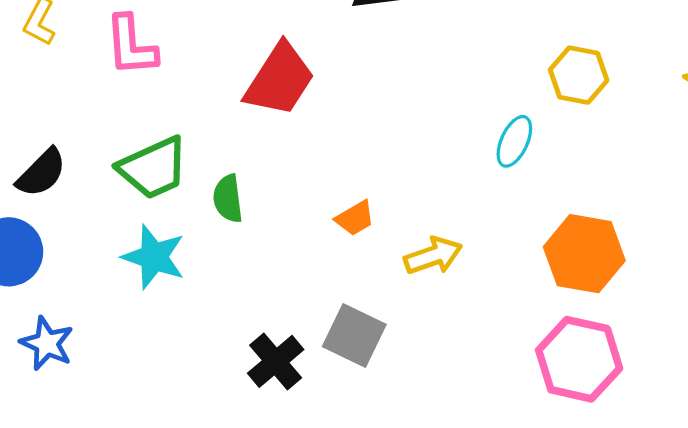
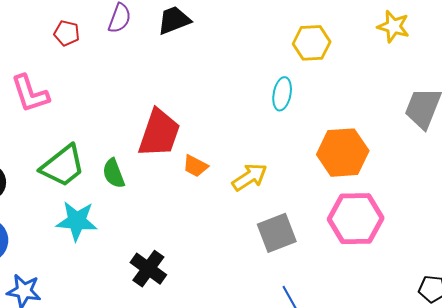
red trapezoid: (280, 80) -> (159, 133), moved
orange trapezoid: (355, 218) -> (195, 166), turned 72
gray square: (354, 336) -> (277, 233), moved, turned -33
black cross: (276, 361) -> (148, 269), moved

